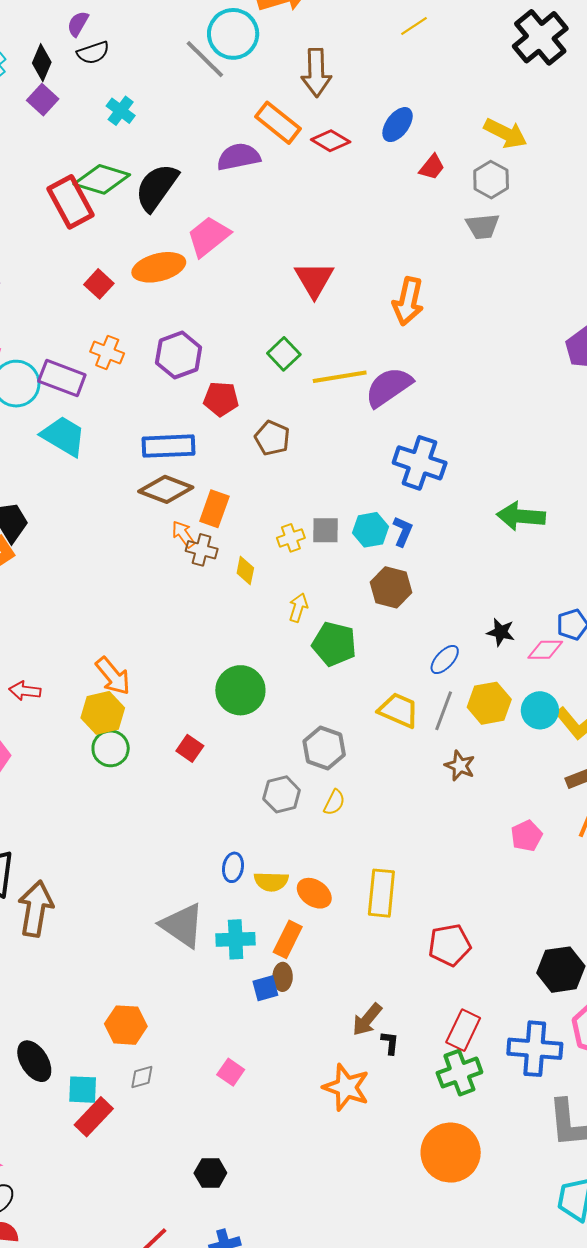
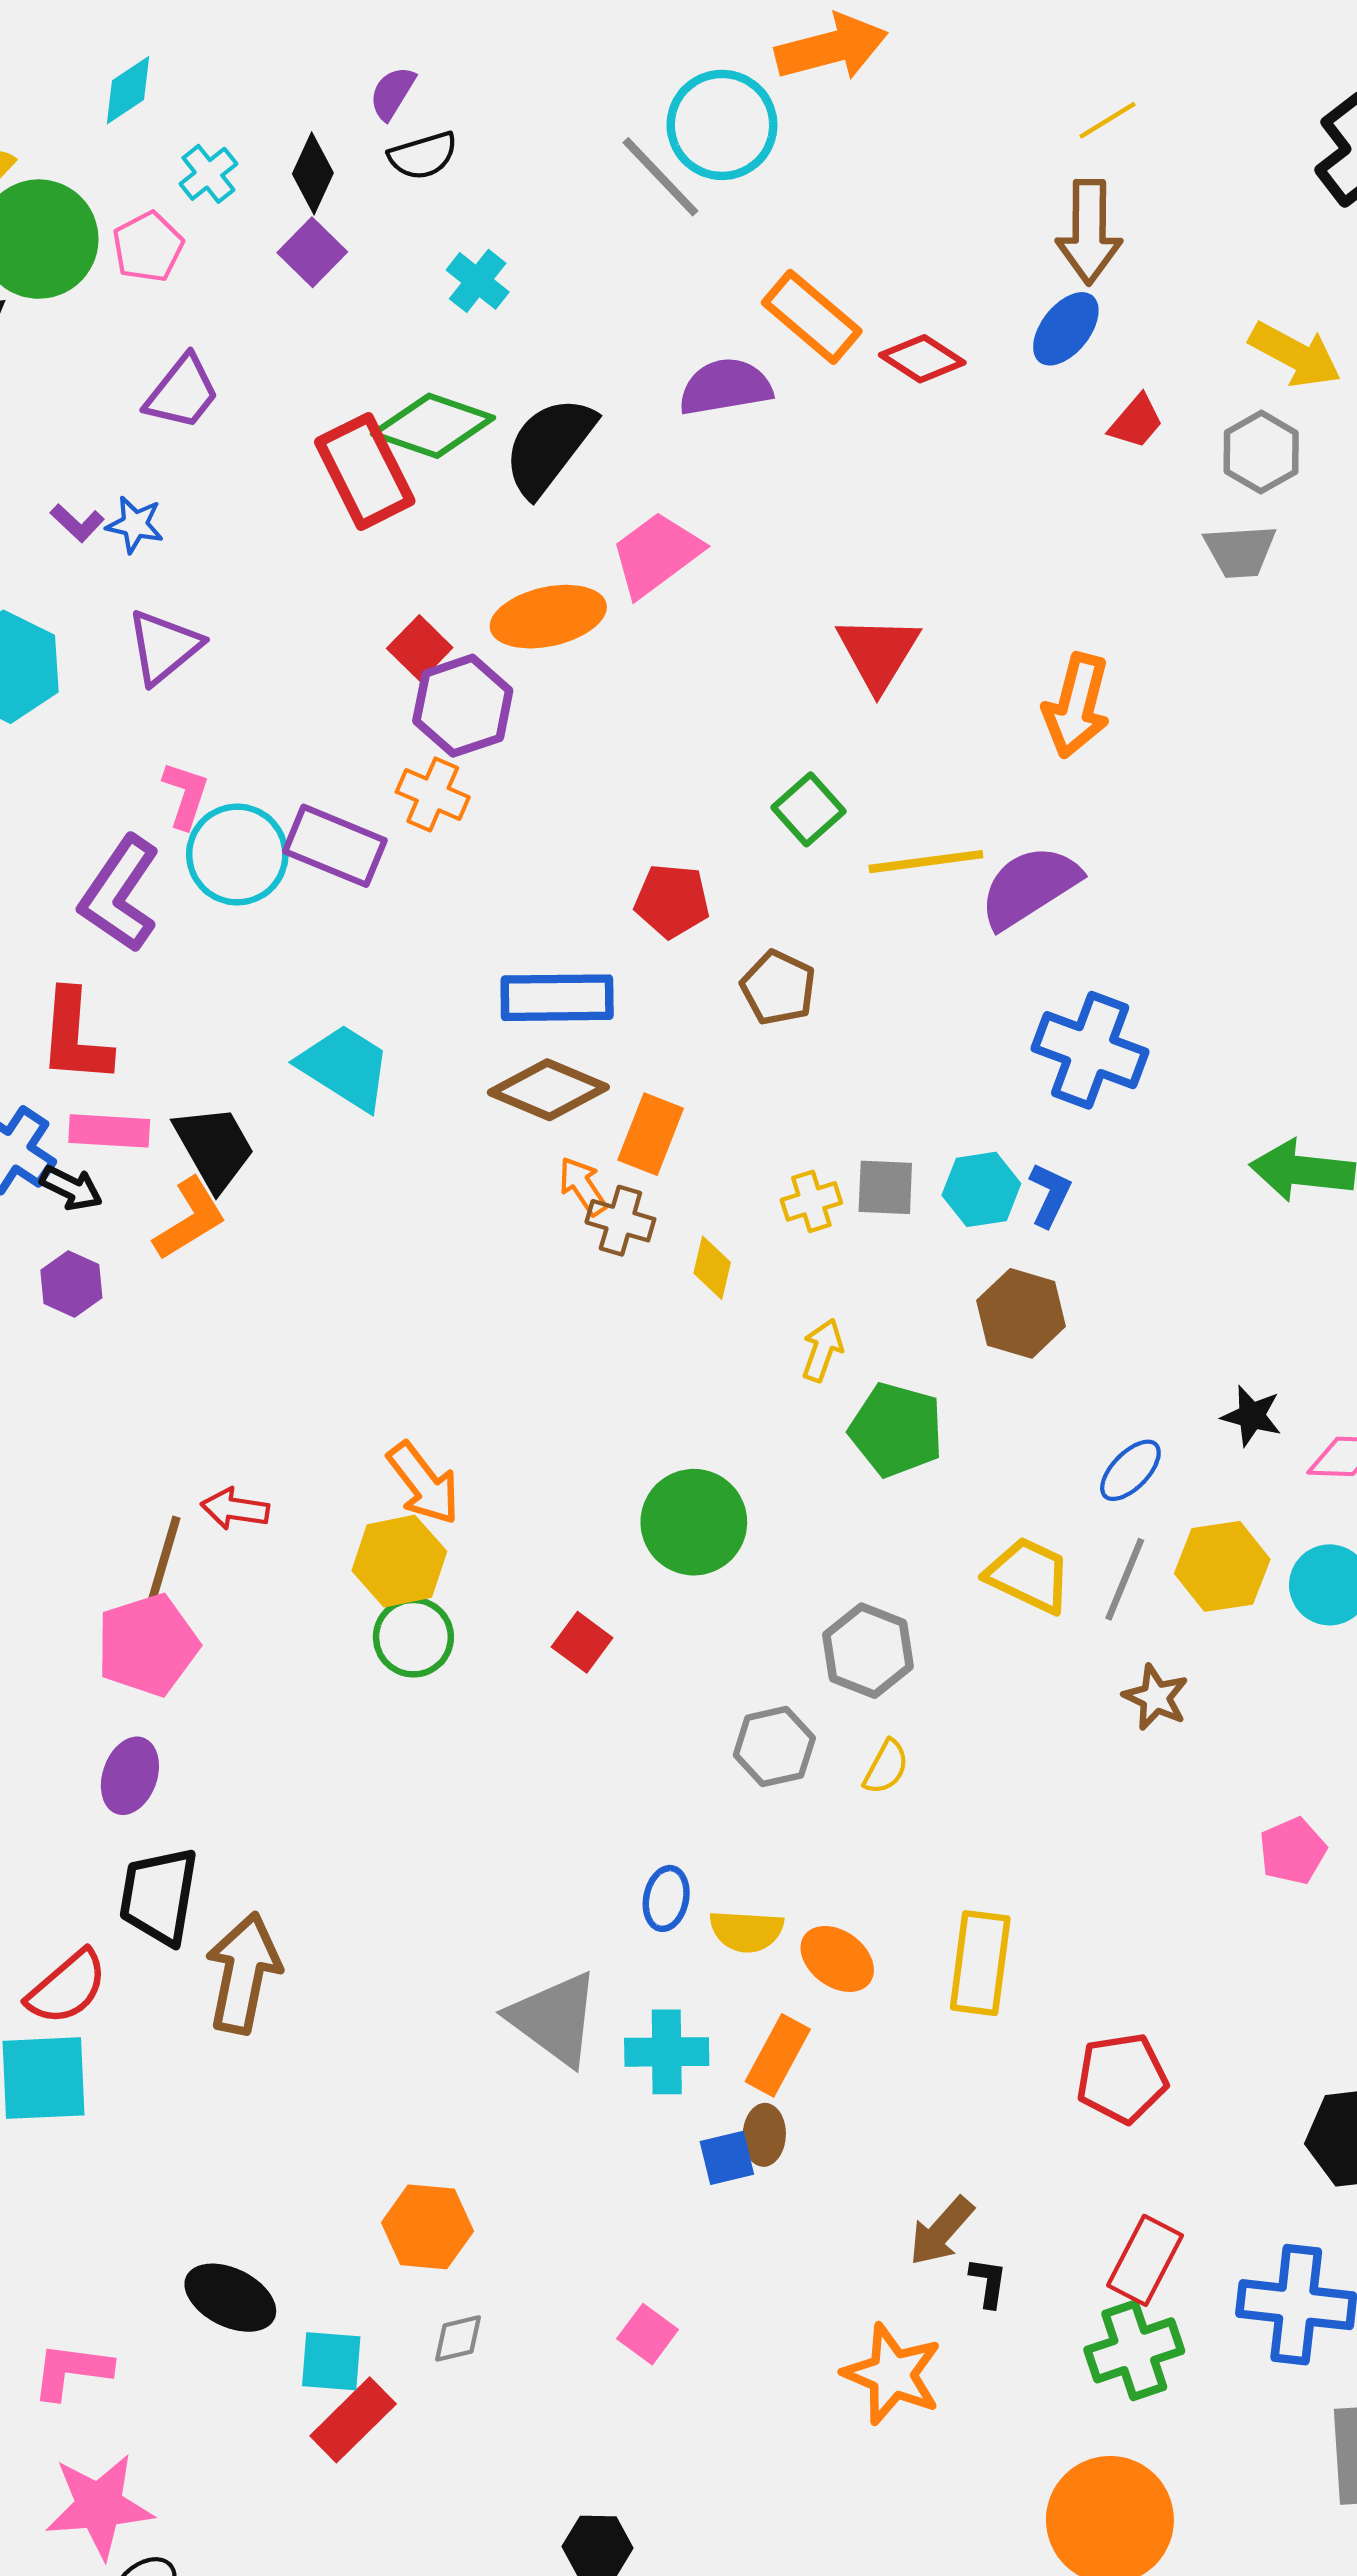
brown arrow: (316, 73) -> (1089, 232), moved
purple hexagon: (179, 355) -> (463, 706), moved
cyan trapezoid: (63, 436) -> (345, 1067), moved
black ellipse: (34, 1061) -> (230, 2298), turned -33

